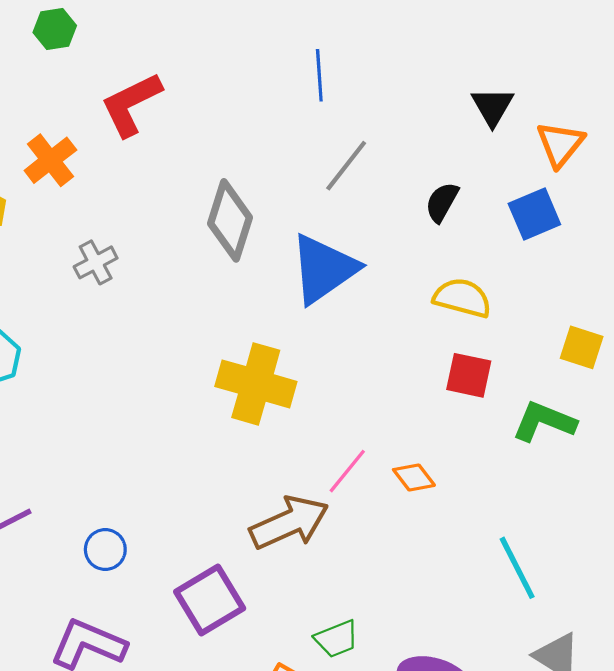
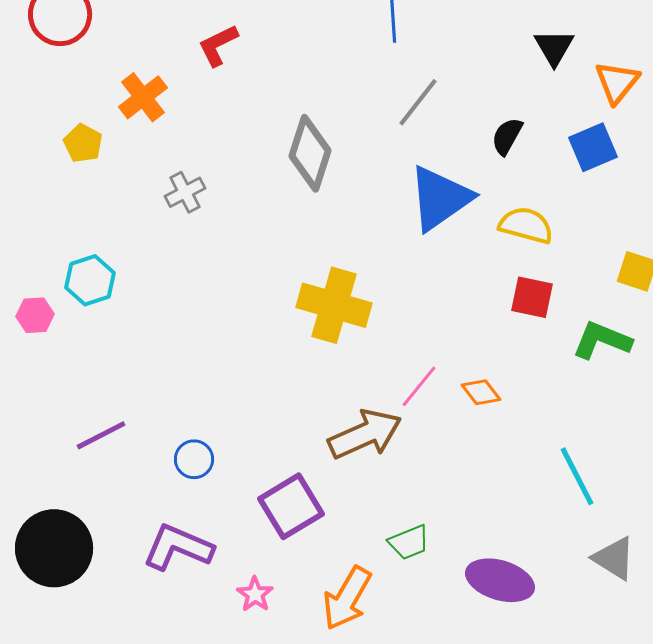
red L-shape: (131, 104) -> (218, 45), size x0.7
blue triangle: (324, 269) -> (440, 198), moved

